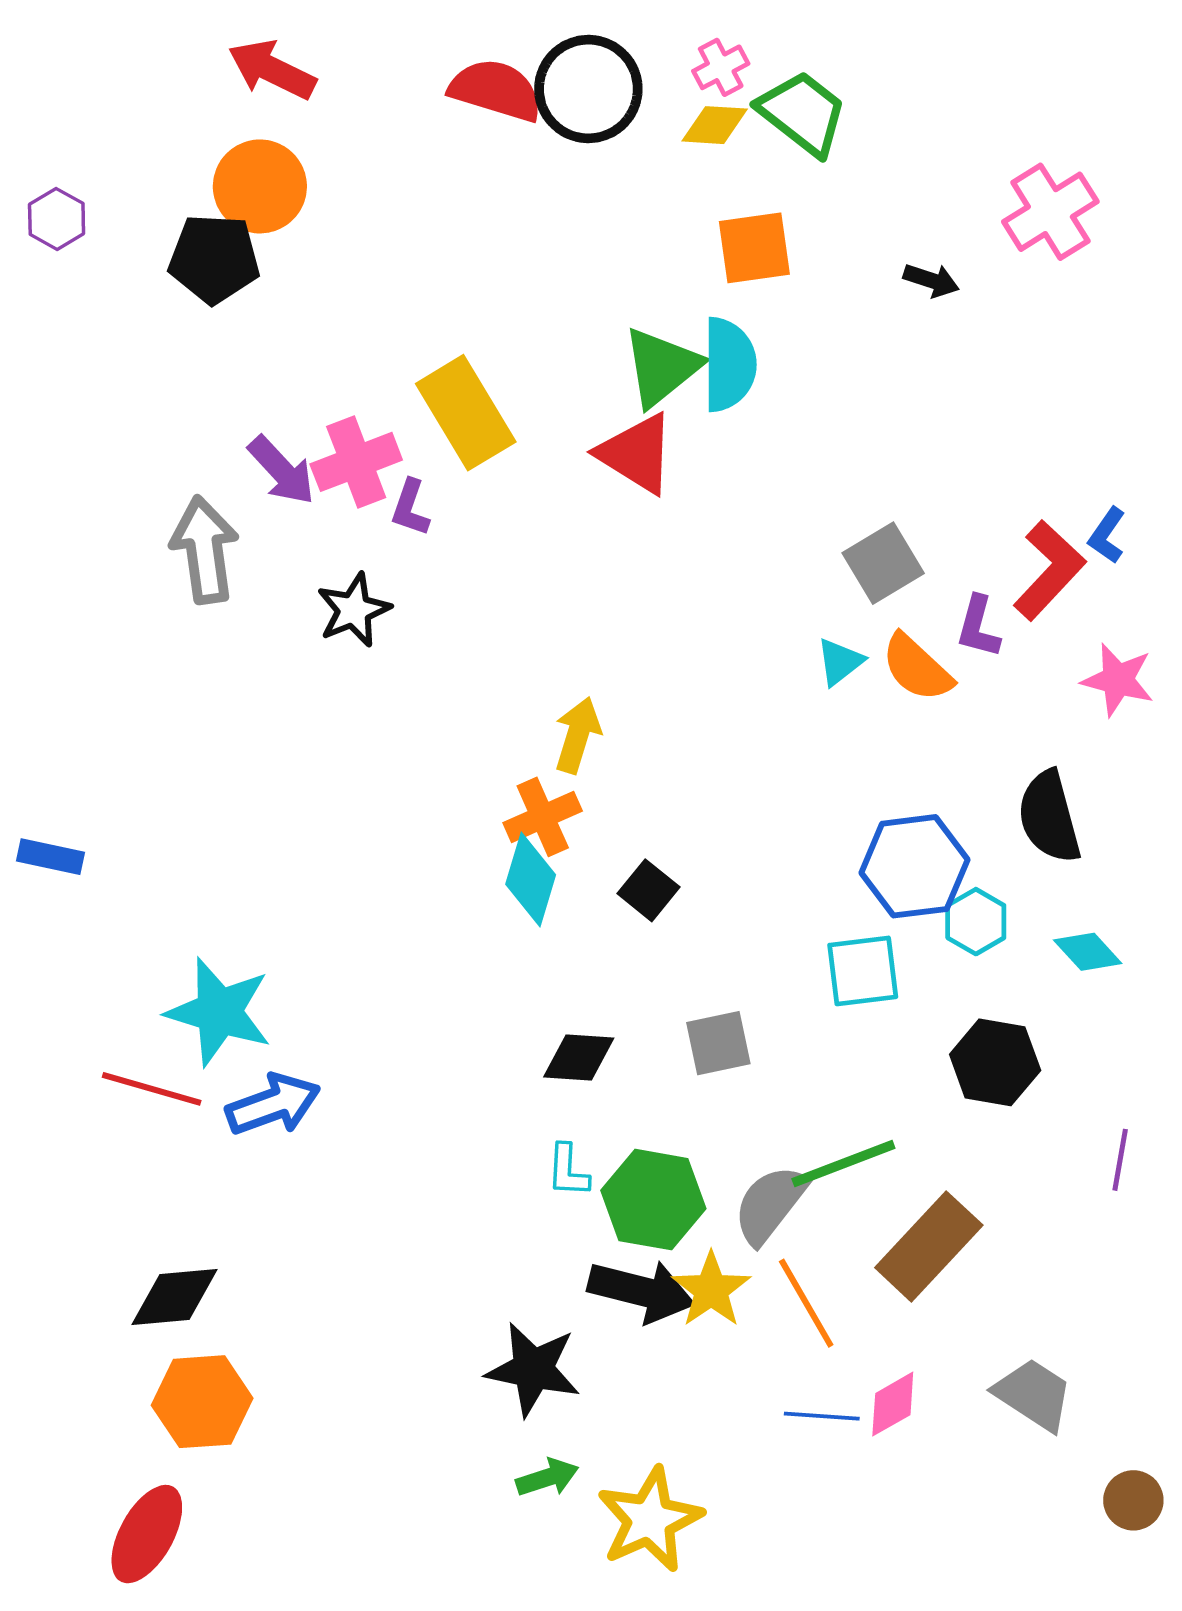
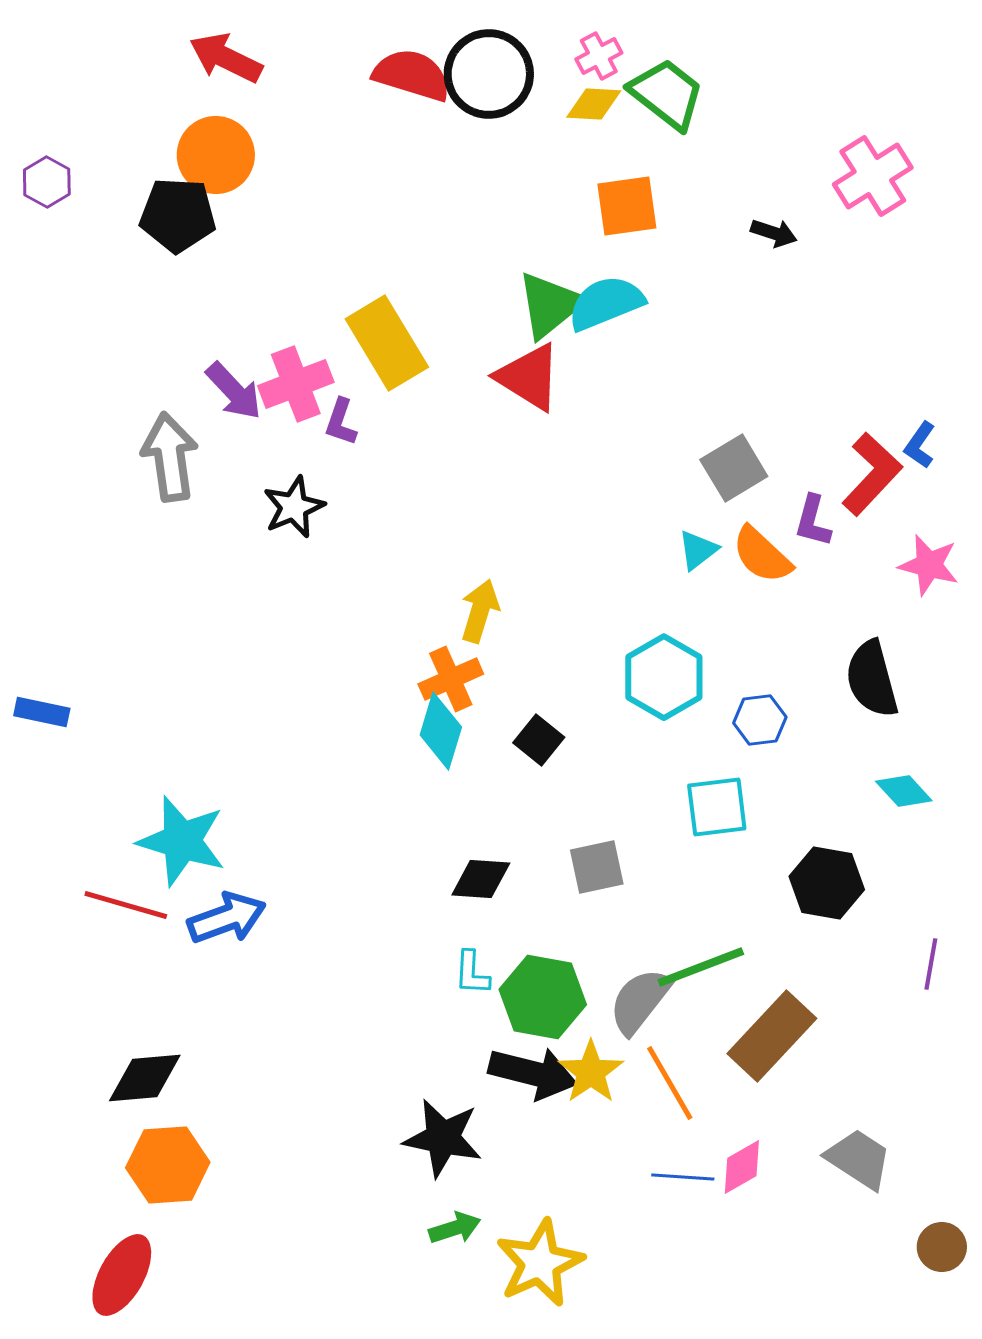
cyan semicircle: (729, 365) -> (606, 303), turned -112
blue hexagon: (914, 866) -> (760, 720), size x0.6
cyan hexagon: (976, 922) -> (664, 677), moved, size x1.5

